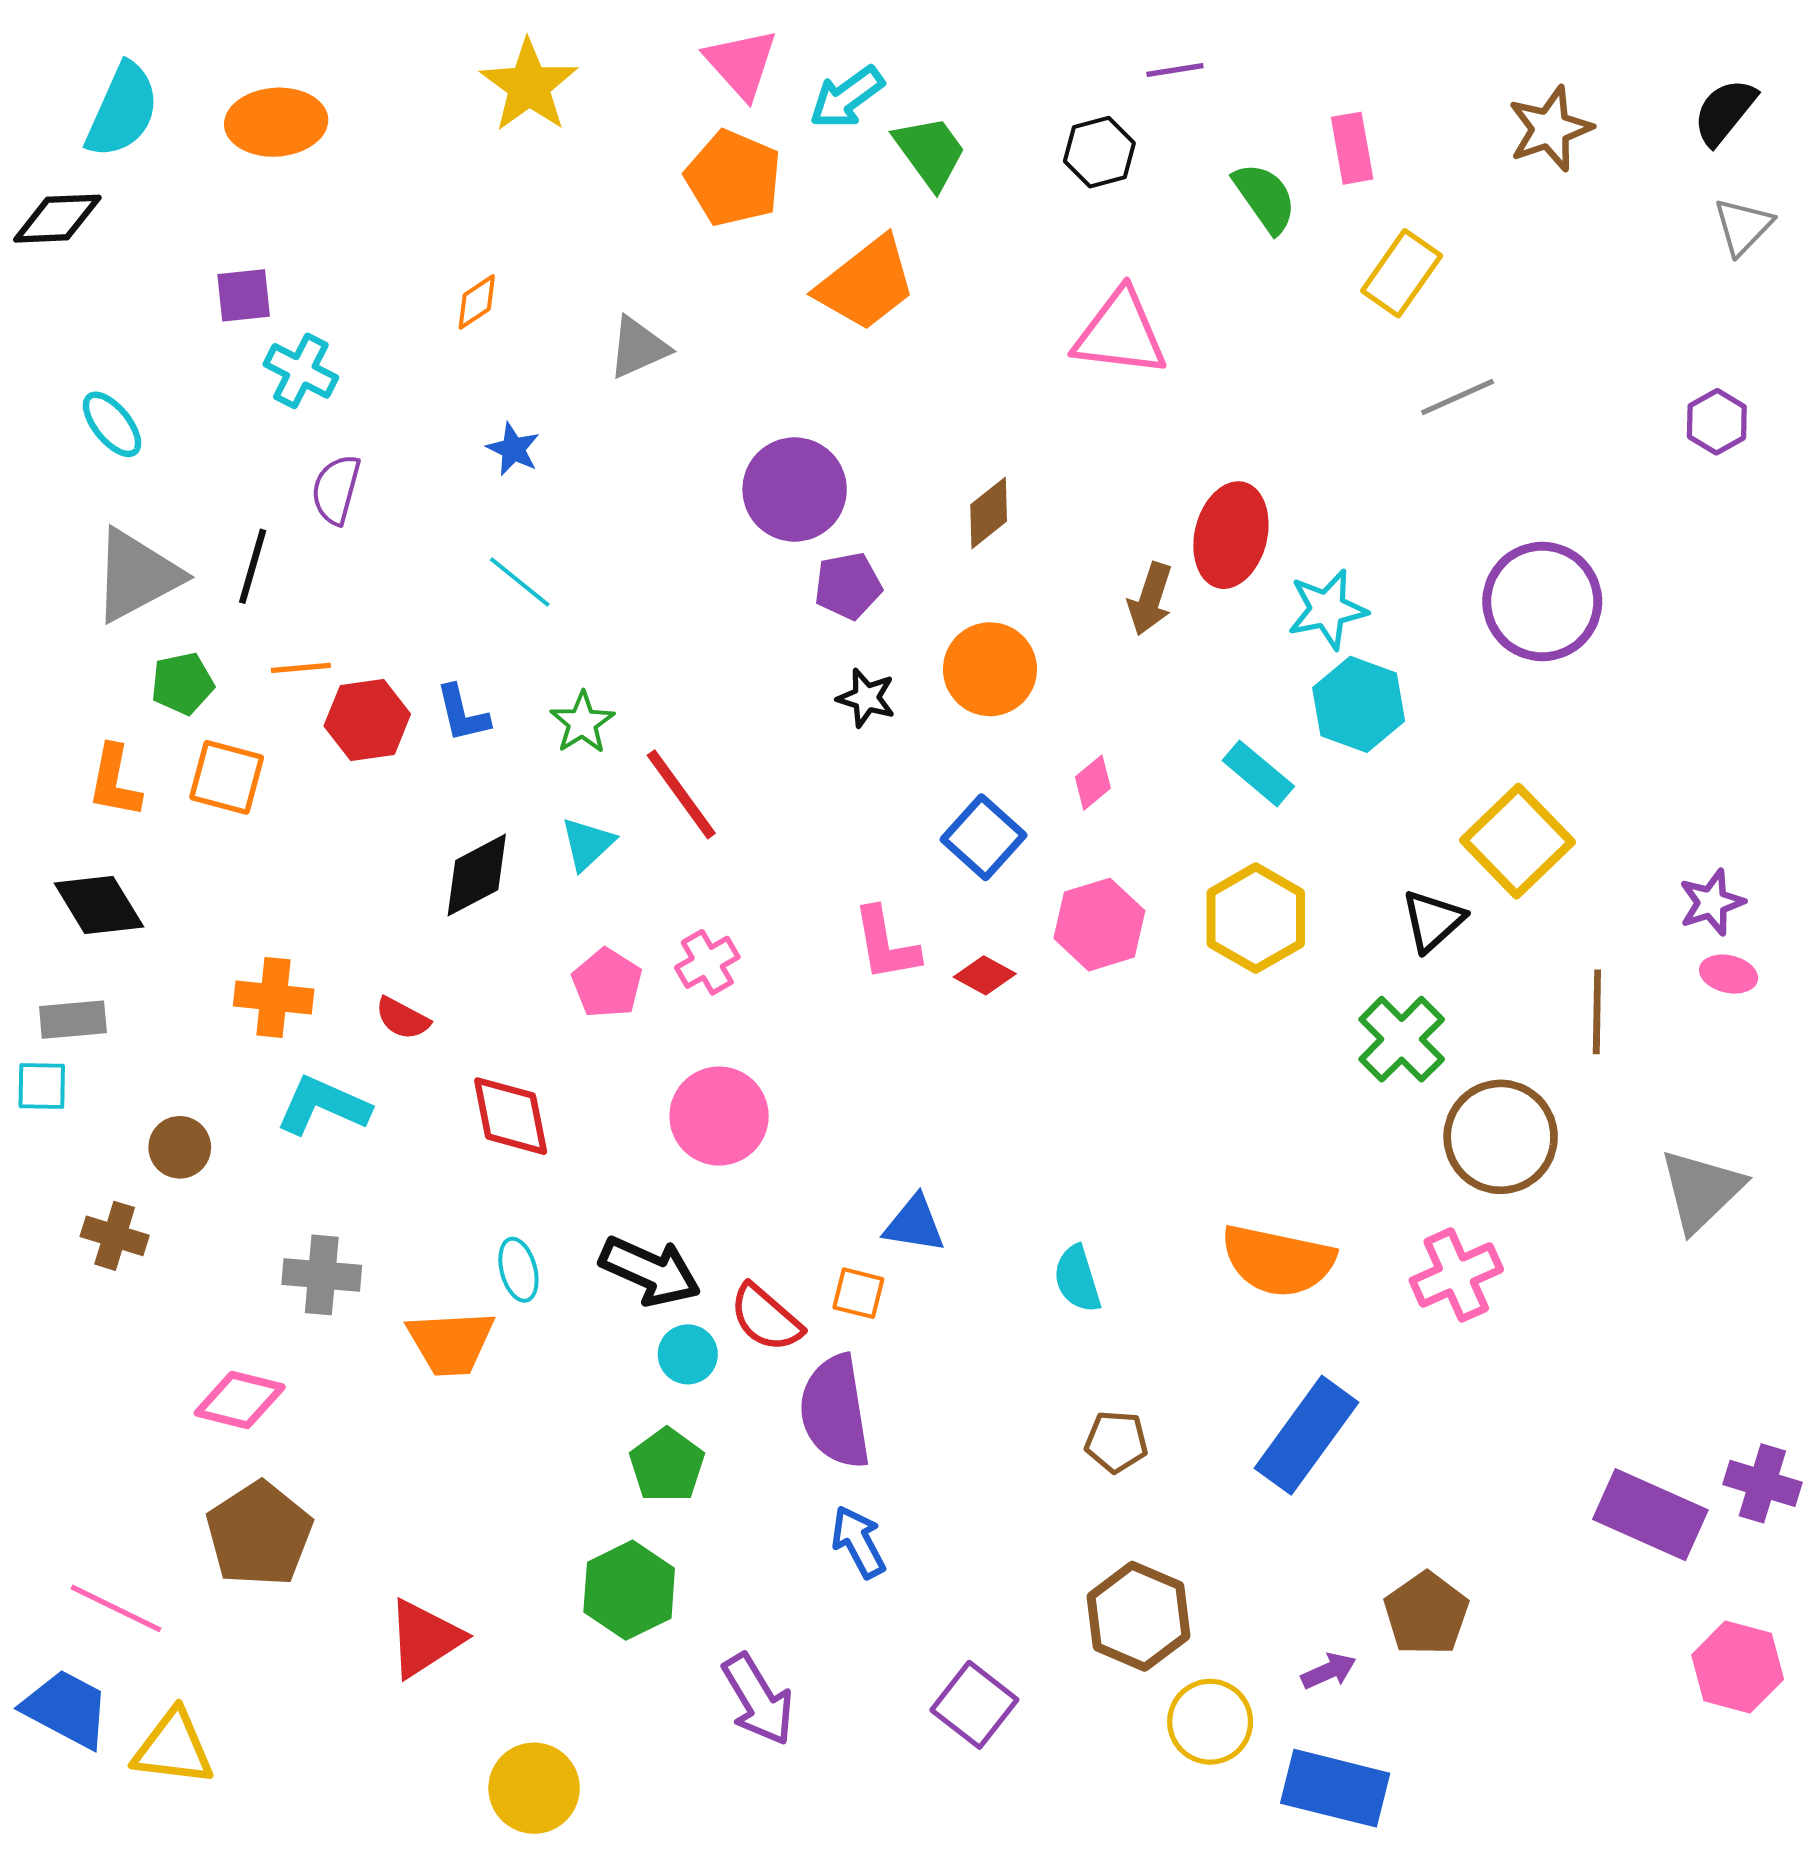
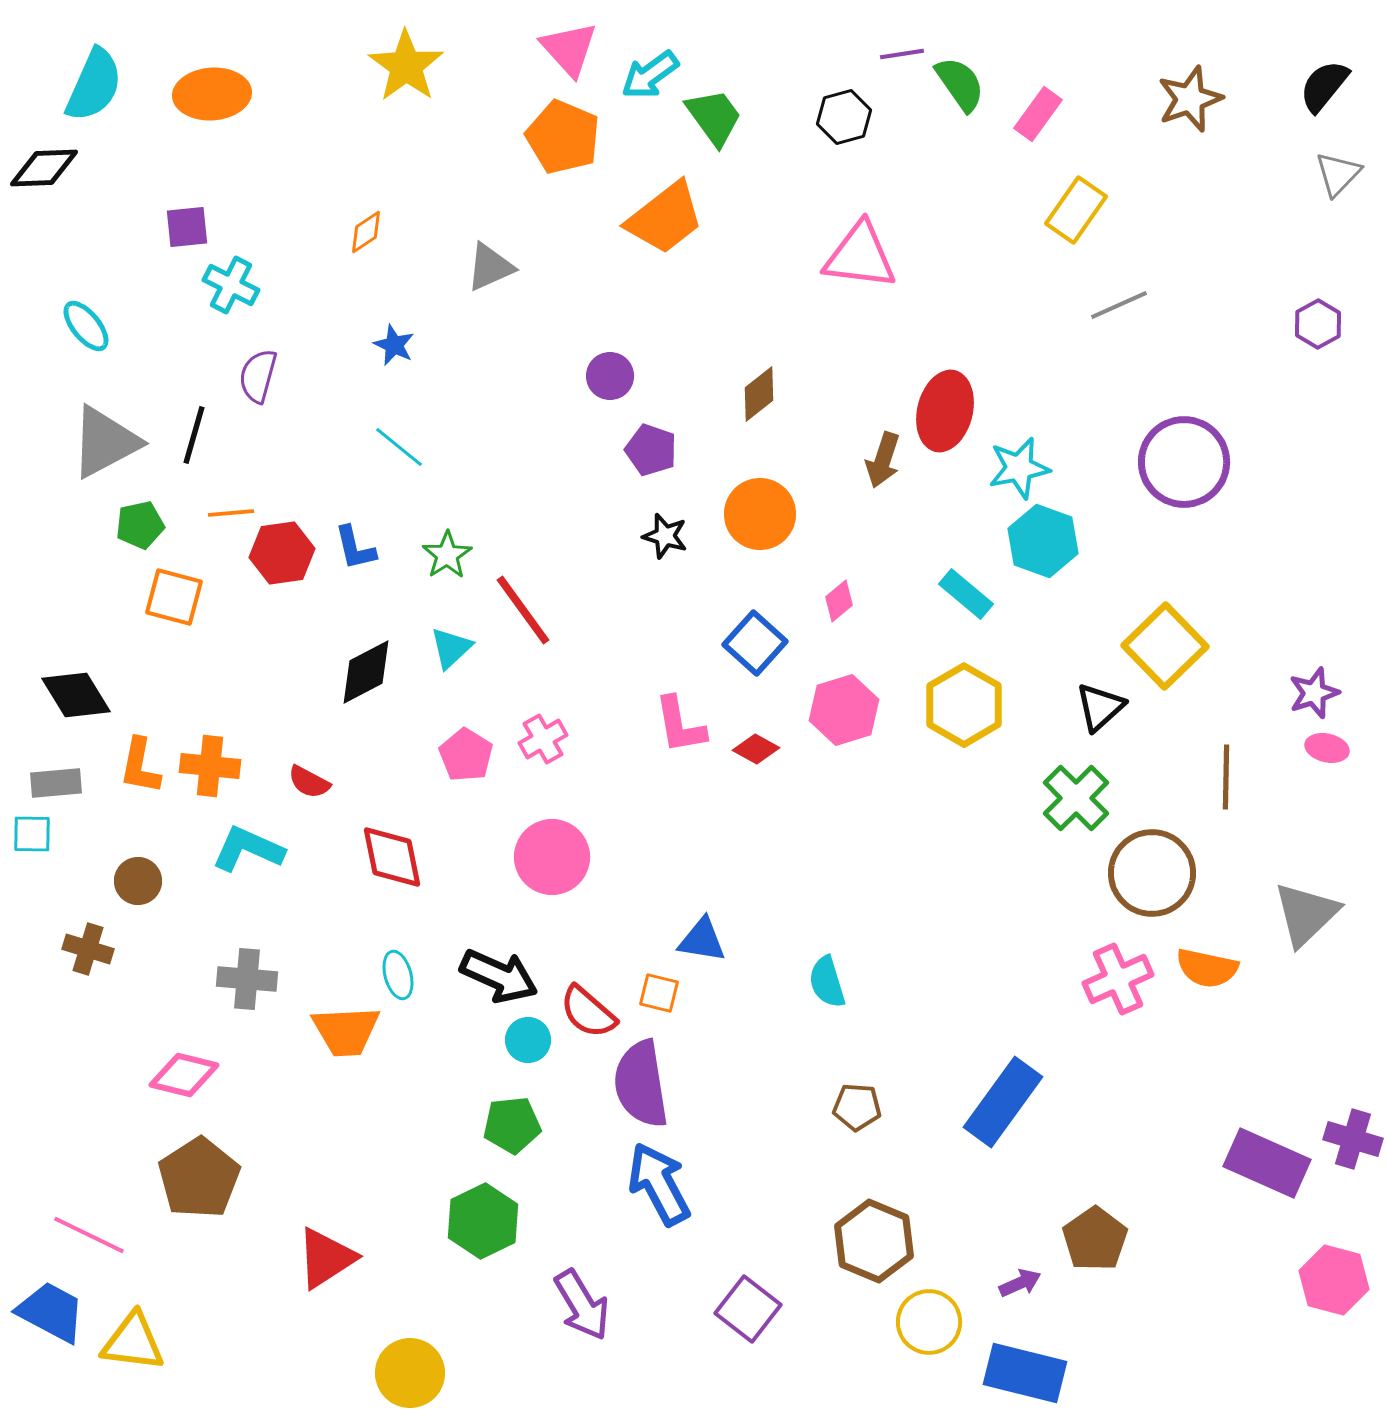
pink rectangle: (1352, 148) -> (1038, 114), turned 46
green semicircle: (1265, 198) -> (960, 84), moved
purple circle: (795, 489) -> (610, 376), size x0.6
purple pentagon: (848, 586) -> (651, 450), turned 30
orange L-shape: (115, 781) -> (140, 766), moved
orange semicircle: (1278, 1261) -> (1207, 968), moved, size x0.7
green pentagon: (667, 1465) -> (512, 1125), turned 30
blue arrow: (858, 1542) -> (659, 1184), size x1.5

